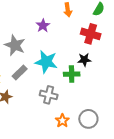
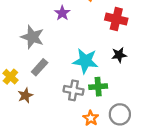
black star: (84, 60) -> (119, 55), moved
cyan star: (46, 62) -> (85, 61), moved
green cross: (72, 74) -> (98, 87), moved

